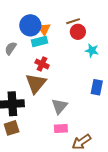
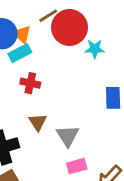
brown line: (73, 21) -> (48, 16), moved
red circle: (78, 32) -> (70, 27), size x1.6
brown triangle: (36, 83) -> (38, 122), moved, size x0.6

